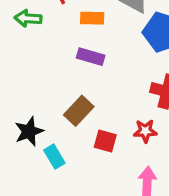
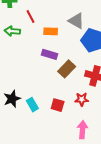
brown rectangle: (79, 111) -> (67, 69), moved
cyan rectangle: (54, 157) -> (32, 105), moved

